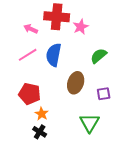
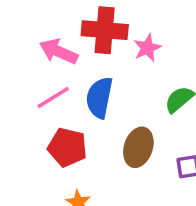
pink arrow: (31, 29) -> (59, 51), size x1.5
red pentagon: (30, 94) -> (67, 147), moved

